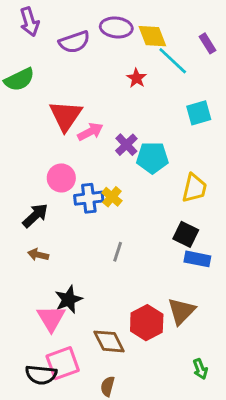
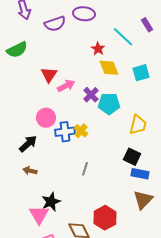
yellow diamond: (152, 36) -> (109, 68), moved
red triangle: (66, 116) -> (49, 75), size x0.7
brown triangle: (181, 311) -> (143, 200), moved

